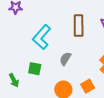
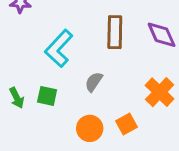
green arrow: (14, 80) -> (17, 98), moved

